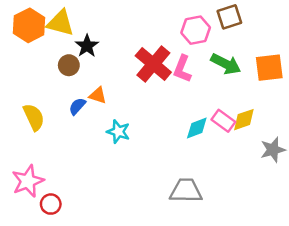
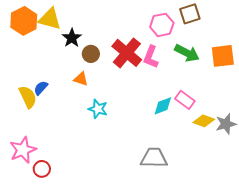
brown circle: (69, 65) -> (91, 54), moved
blue semicircle: (77, 106) -> (41, 88), moved
yellow diamond: (244, 120) -> (204, 121), moved, turned 40

